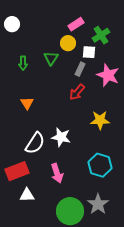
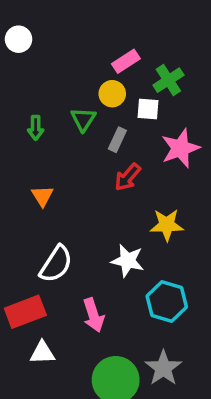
white circle: (12, 24) -> (19, 39), moved
gray rectangle: (80, 69) -> (117, 140), moved
pink star: (108, 75) -> (180, 148), turned 30
white star: (61, 137) -> (128, 261), moved

